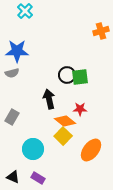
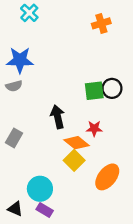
orange cross: (101, 31) -> (101, 23), moved
black circle: (67, 75) -> (112, 88), moved
cyan circle: (33, 149) -> (40, 189), moved

